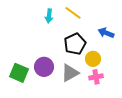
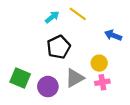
cyan arrow: (49, 16) -> (52, 17), turned -136
black pentagon: (75, 44) -> (59, 47), moved
purple circle: (44, 67) -> (48, 87), moved

